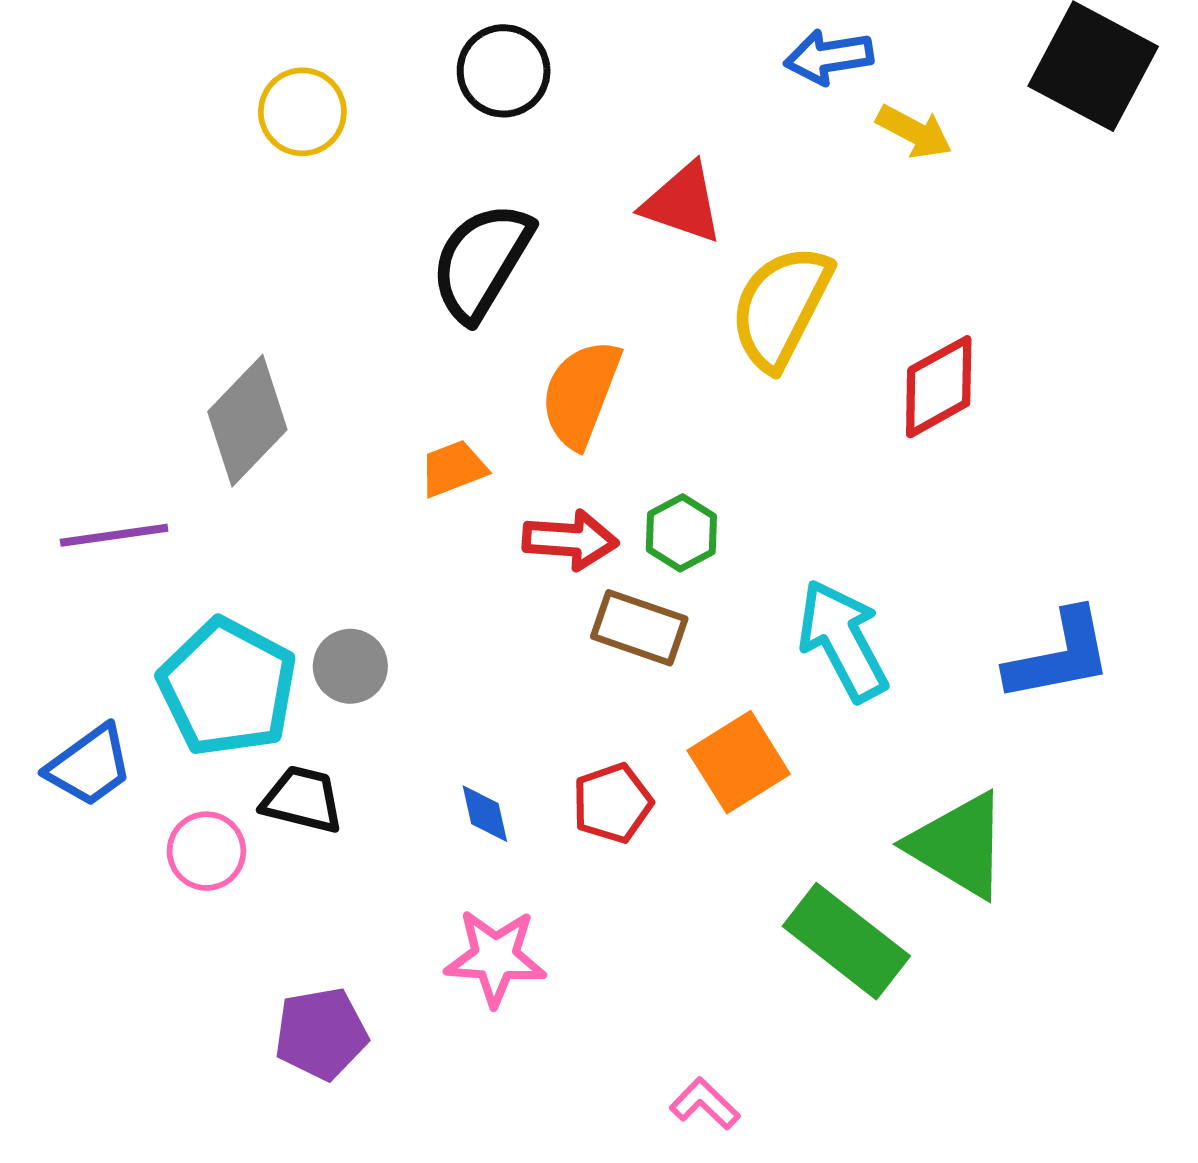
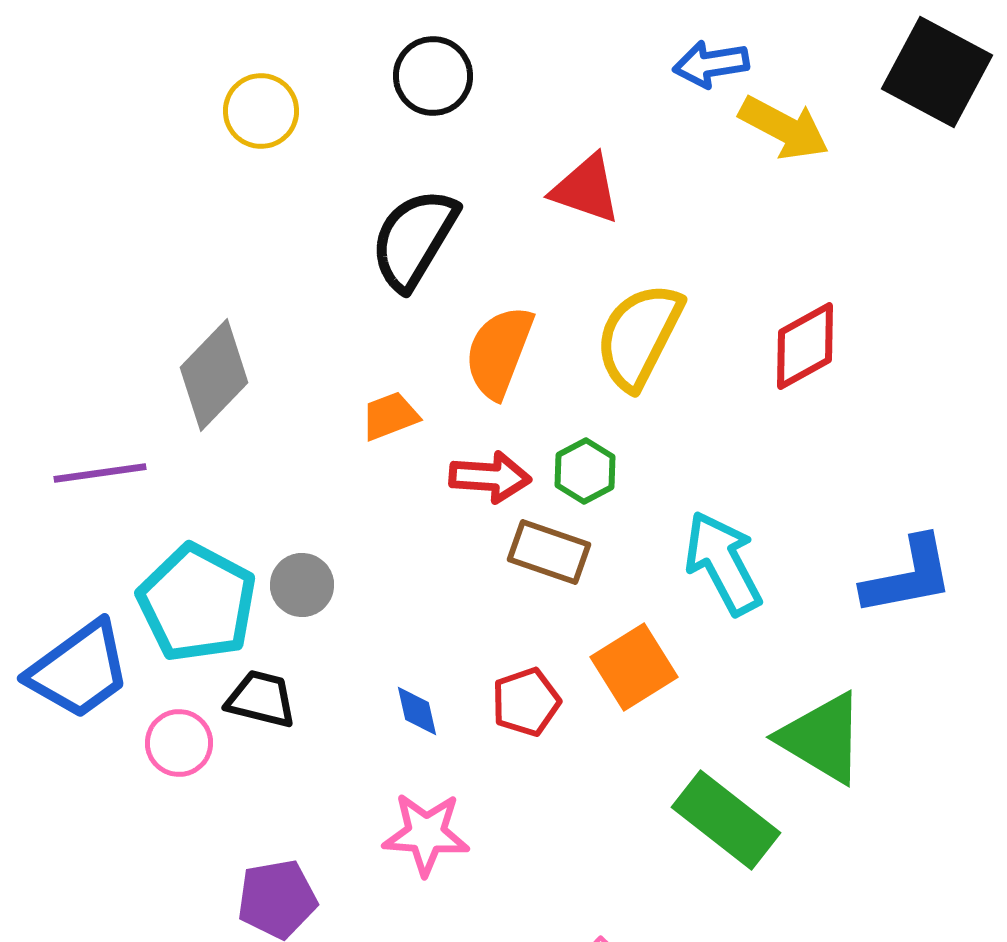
yellow arrow: (914, 132) -> (784, 128), size x1.4
yellow semicircle: (781, 307) -> (639, 336), moved
blue trapezoid: (89, 766) -> (79, 670), size x1.4

